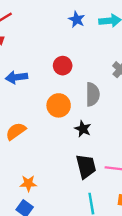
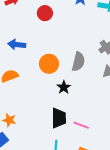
red circle: (63, 66) -> (45, 13), moved
blue arrow: (17, 77) -> (17, 45), moved

